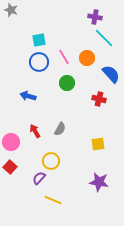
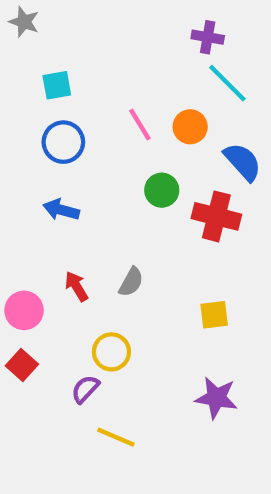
cyan square: (39, 40) -> (57, 85), moved
blue circle: (39, 62) -> (63, 142), moved
green circle: (67, 83) -> (162, 190), moved
red cross: (99, 99) -> (216, 216), size x1.5

